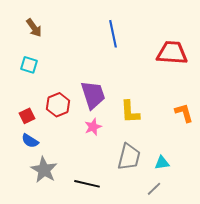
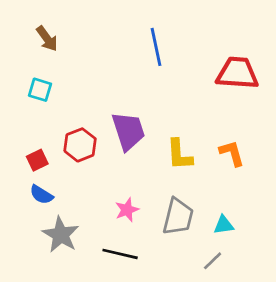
orange L-shape: (184, 113) -> (232, 153), moved
pink star: (93, 127) -> (127, 210), moved

